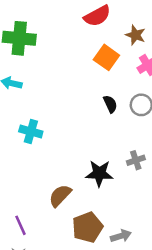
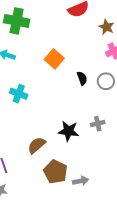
orange square: (106, 57) -> (54, 59), moved
brown pentagon: (88, 227) -> (55, 172), turned -30

